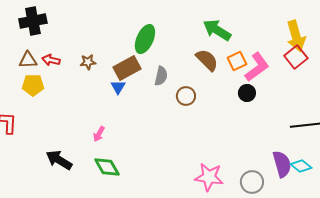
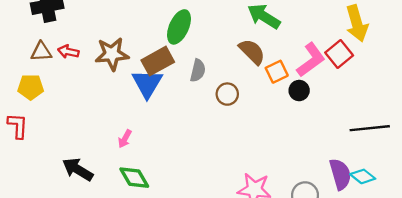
red square: (296, 57) -> (339, 54), moved
orange square: (237, 61) -> (277, 72), moved
brown star: (88, 62) -> (112, 54), size x1.8
yellow pentagon: (33, 85) -> (31, 87), moved
blue triangle: (118, 87) -> (147, 83), size x1.8

